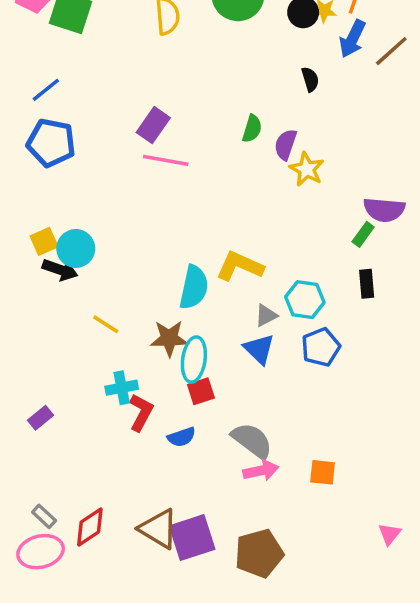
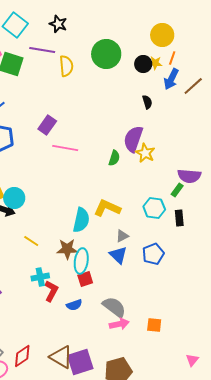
purple rectangle: (153, 125) -> (47, 125), moved
green semicircle: (252, 129) -> (114, 158), moved
purple semicircle: (286, 144) -> (133, 139), size x1.5
cyan hexagon: (305, 300) -> (154, 208), moved

